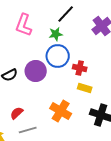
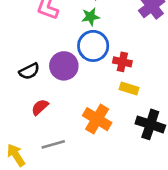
red semicircle: (17, 113) -> (40, 107), moved

